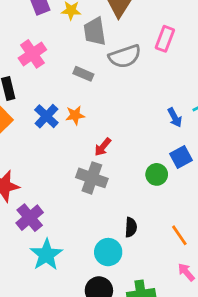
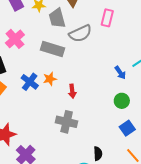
gray rectangle: (83, 74) -> (52, 49), size x1.6
red arrow: (103, 147) -> (72, 91), moved, turned -40
blue square: (181, 157) -> (127, 128), moved
green circle: (157, 174) -> (122, 101), moved

